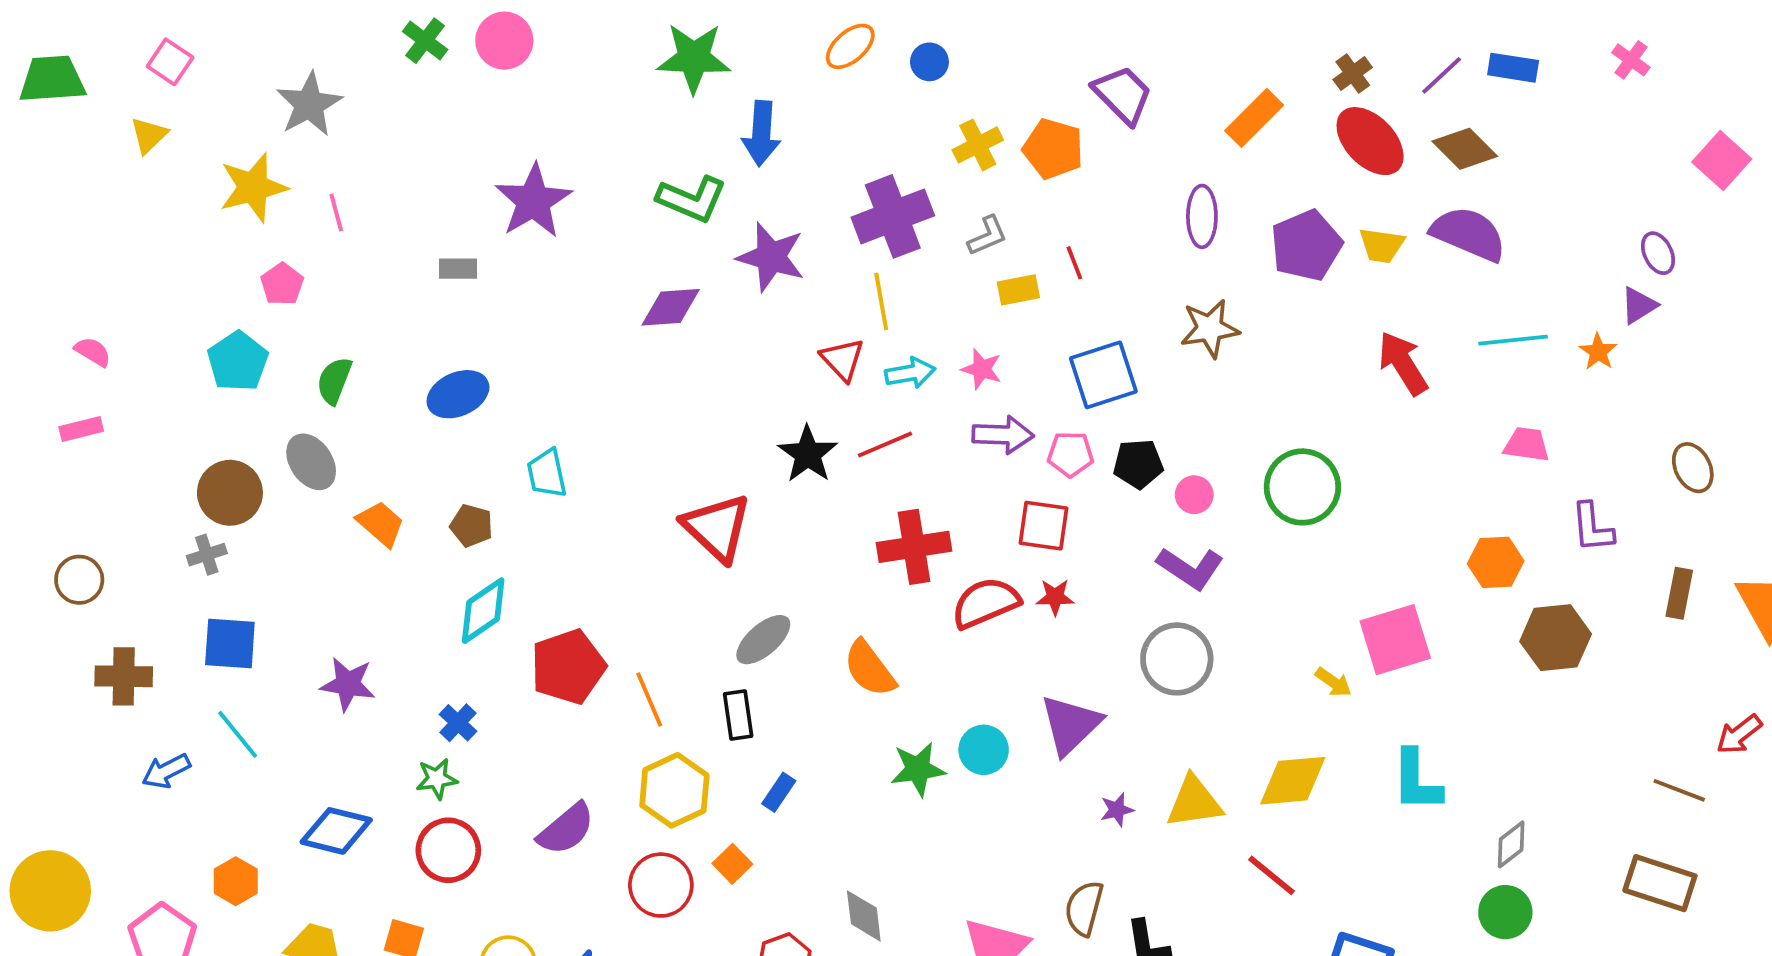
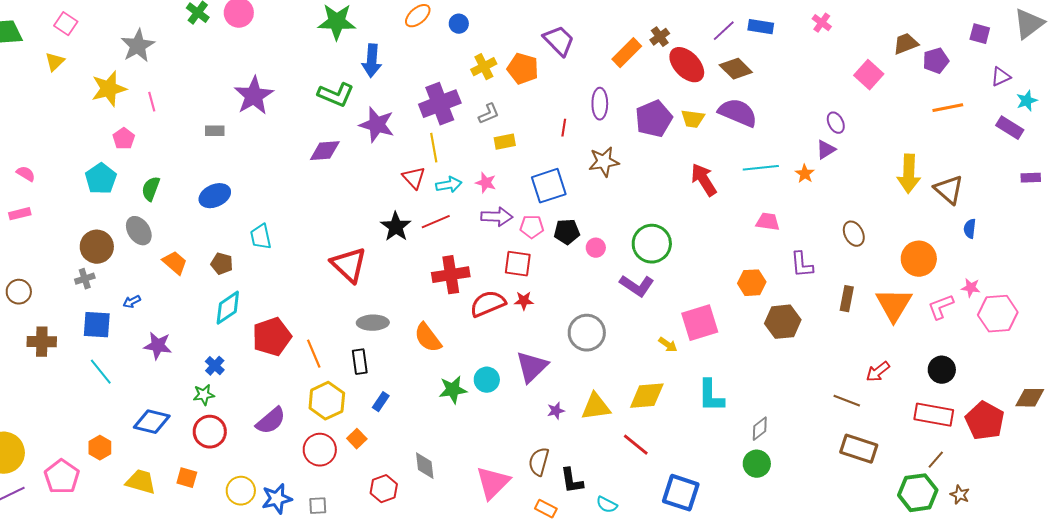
brown cross: (1353, 73) -> (660, 37), moved
red line: (1074, 263) -> (564, 128), moved, turned 30
purple L-shape: (1190, 568) -> (637, 286), moved
gray ellipse: (763, 640) -> (373, 323), turned 40
blue arrow: (166, 771) -> (132, 302), moved, size x0.7
brown rectangle: (1660, 883) -> (859, 449), moved

